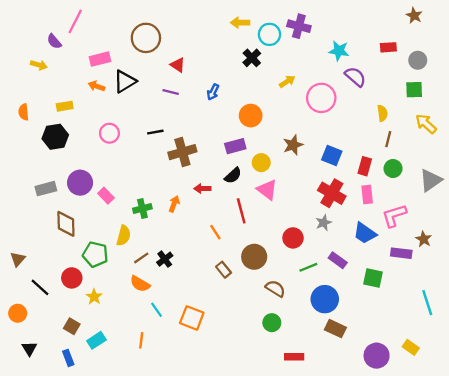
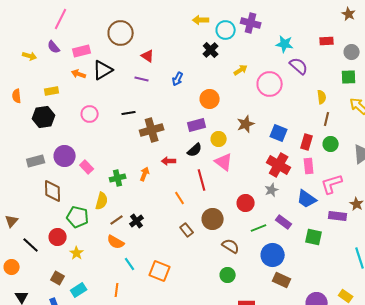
purple semicircle: (54, 41) -> (54, 47), moved

